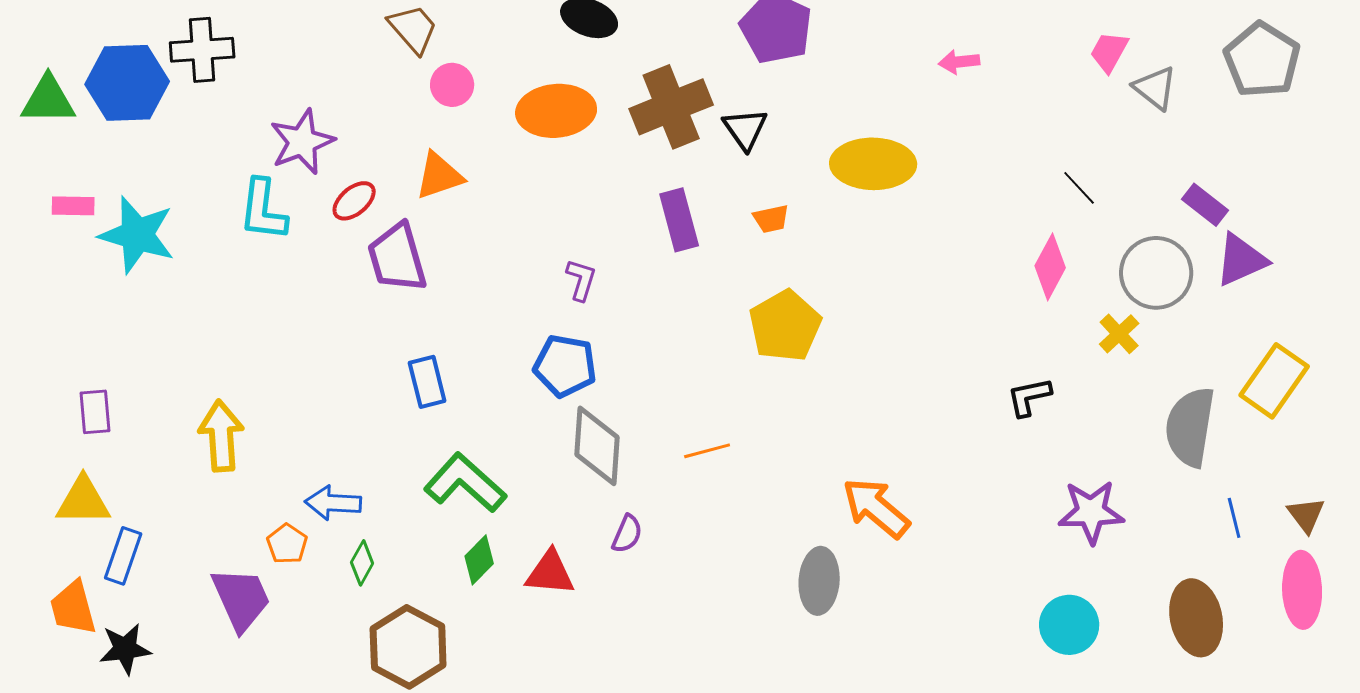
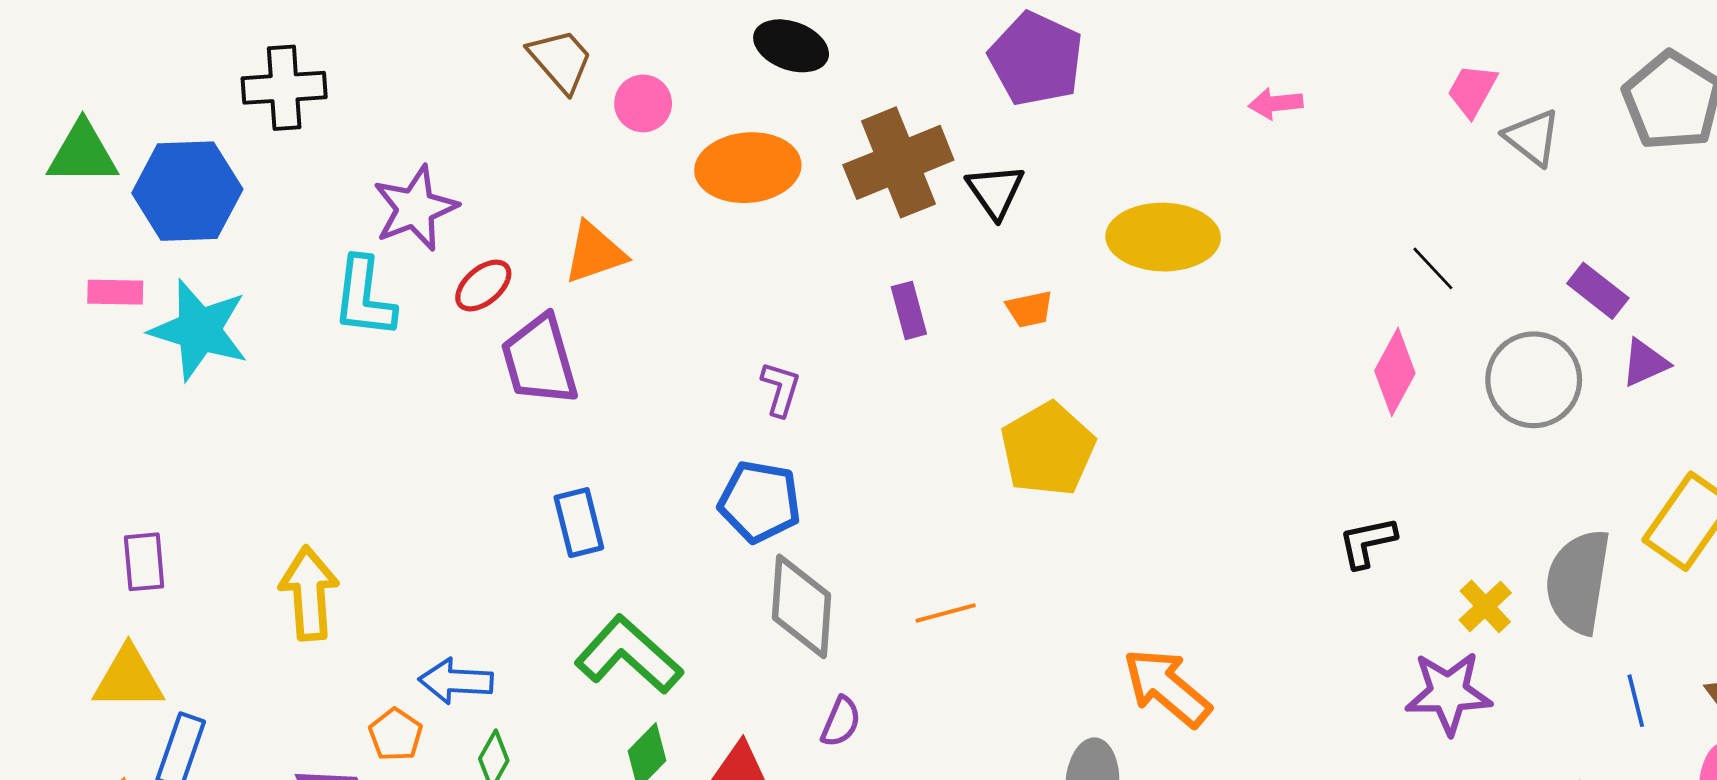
blue hexagon: (127, 83) -> (187, 191), moved
pink circle: (452, 85) -> (643, 103), moved
purple rectangle: (679, 220) -> (909, 310), size x0.7
purple triangle: (1241, 260) -> (1645, 363), size x0.7
yellow cross: (1119, 334) -> (1485, 606), moved

